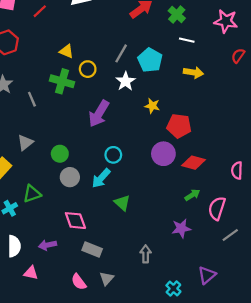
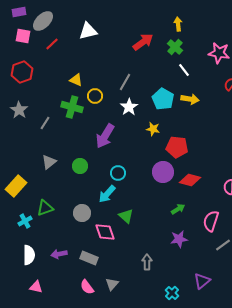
white line: (187, 40) -> (184, 70), turned 40
cyan pentagon: (150, 60) -> (163, 99), moved
gray line: (32, 99) -> (45, 123), turned 56
gray triangle: (25, 143) -> (49, 162), moved
green circle: (60, 154) -> (80, 166), moved
gray circle: (70, 177) -> (82, 213), moved
green arrow: (192, 195) -> (178, 209), moved
pink diamond: (75, 221) -> (105, 232), moved
gray rectangle: (92, 250) -> (89, 258), moved
pink triangle: (31, 273) -> (36, 287), moved

